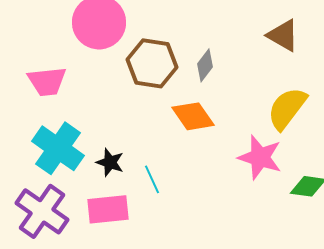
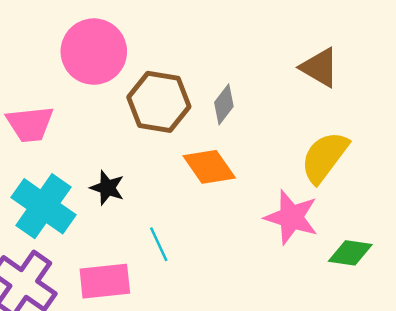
black star: (110, 162) -> (107, 188), moved

